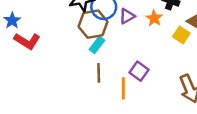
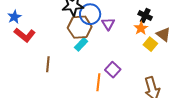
purple triangle: (127, 16) -> (108, 24), turned -40
orange star: (154, 18) -> (141, 28), moved
brown line: (99, 73) -> (48, 64), moved

